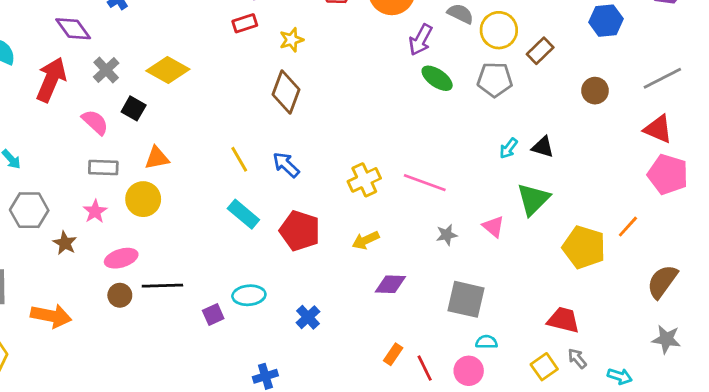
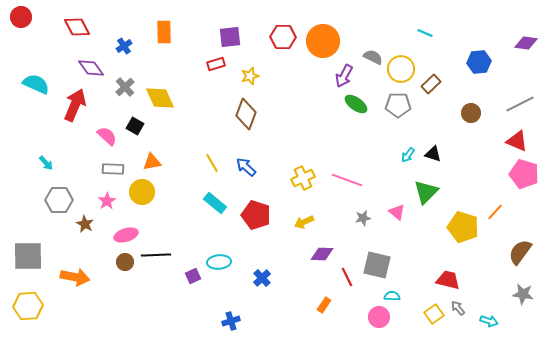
gray cross: (106, 70) -> (125, 87), moved
yellow diamond: (168, 70) -> (160, 98), turned 36
red line: (425, 368) -> (347, 277), moved

